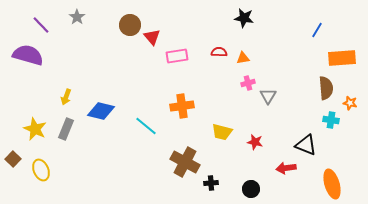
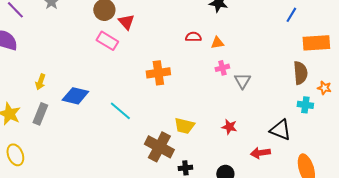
pink rectangle: (177, 56) -> (107, 41), moved, turned 40
orange cross: (182, 106) -> (158, 73), moved
yellow trapezoid: (222, 132) -> (184, 126), moved

